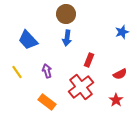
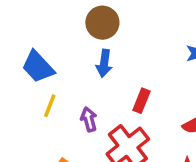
purple arrow: (47, 71) -> (89, 119), moved
yellow line: (17, 72) -> (50, 106), moved, turned 56

